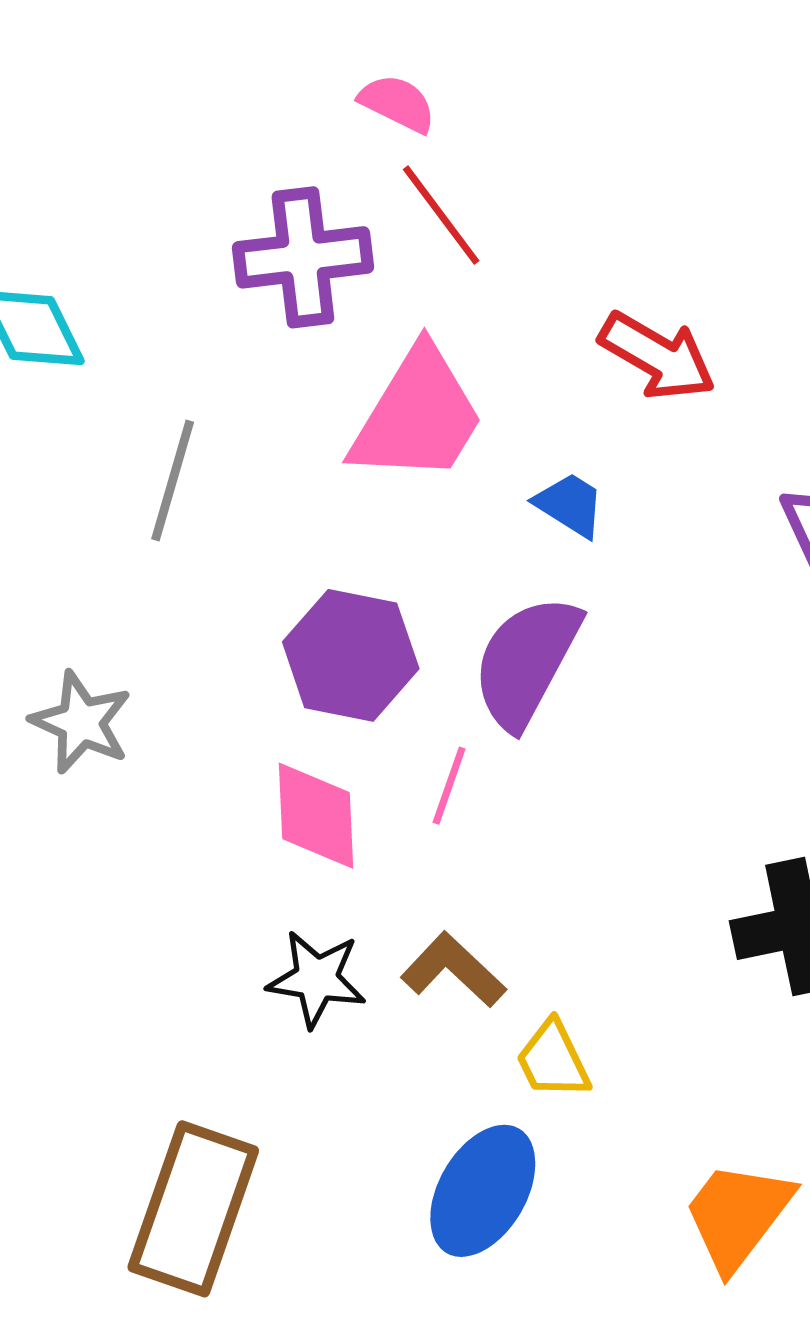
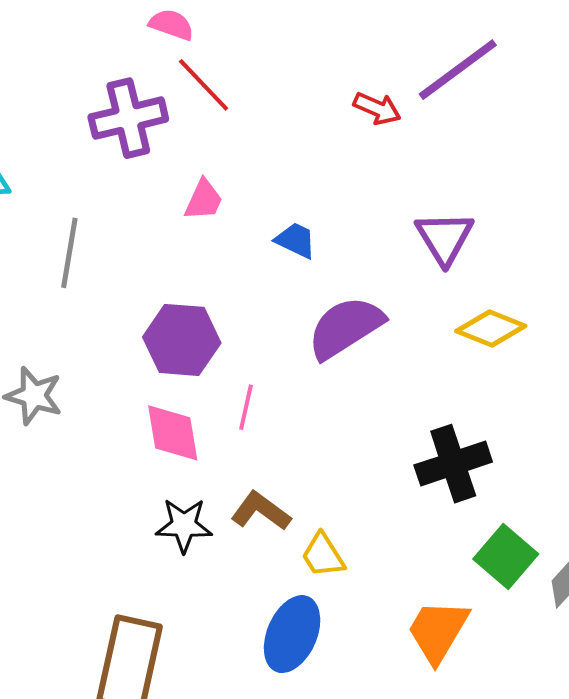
red arrow: (657, 356) -> (377, 108), moved, size x0.7
pink trapezoid: (418, 416) -> (204, 200), size x0.5
purple semicircle: (526, 662) -> (345, 327), moved, turned 36

